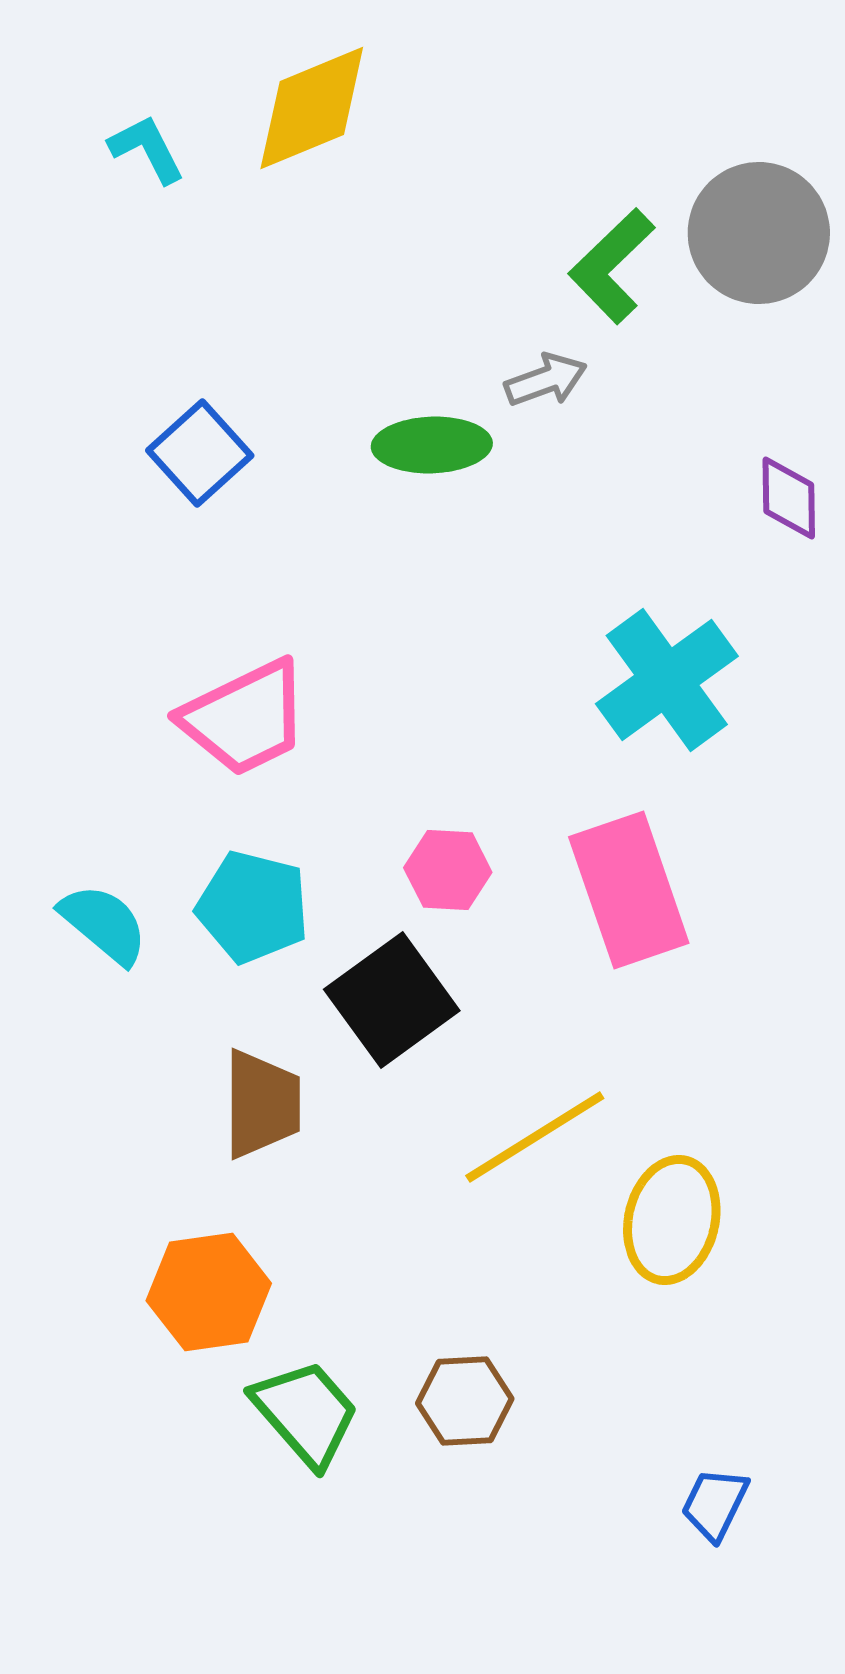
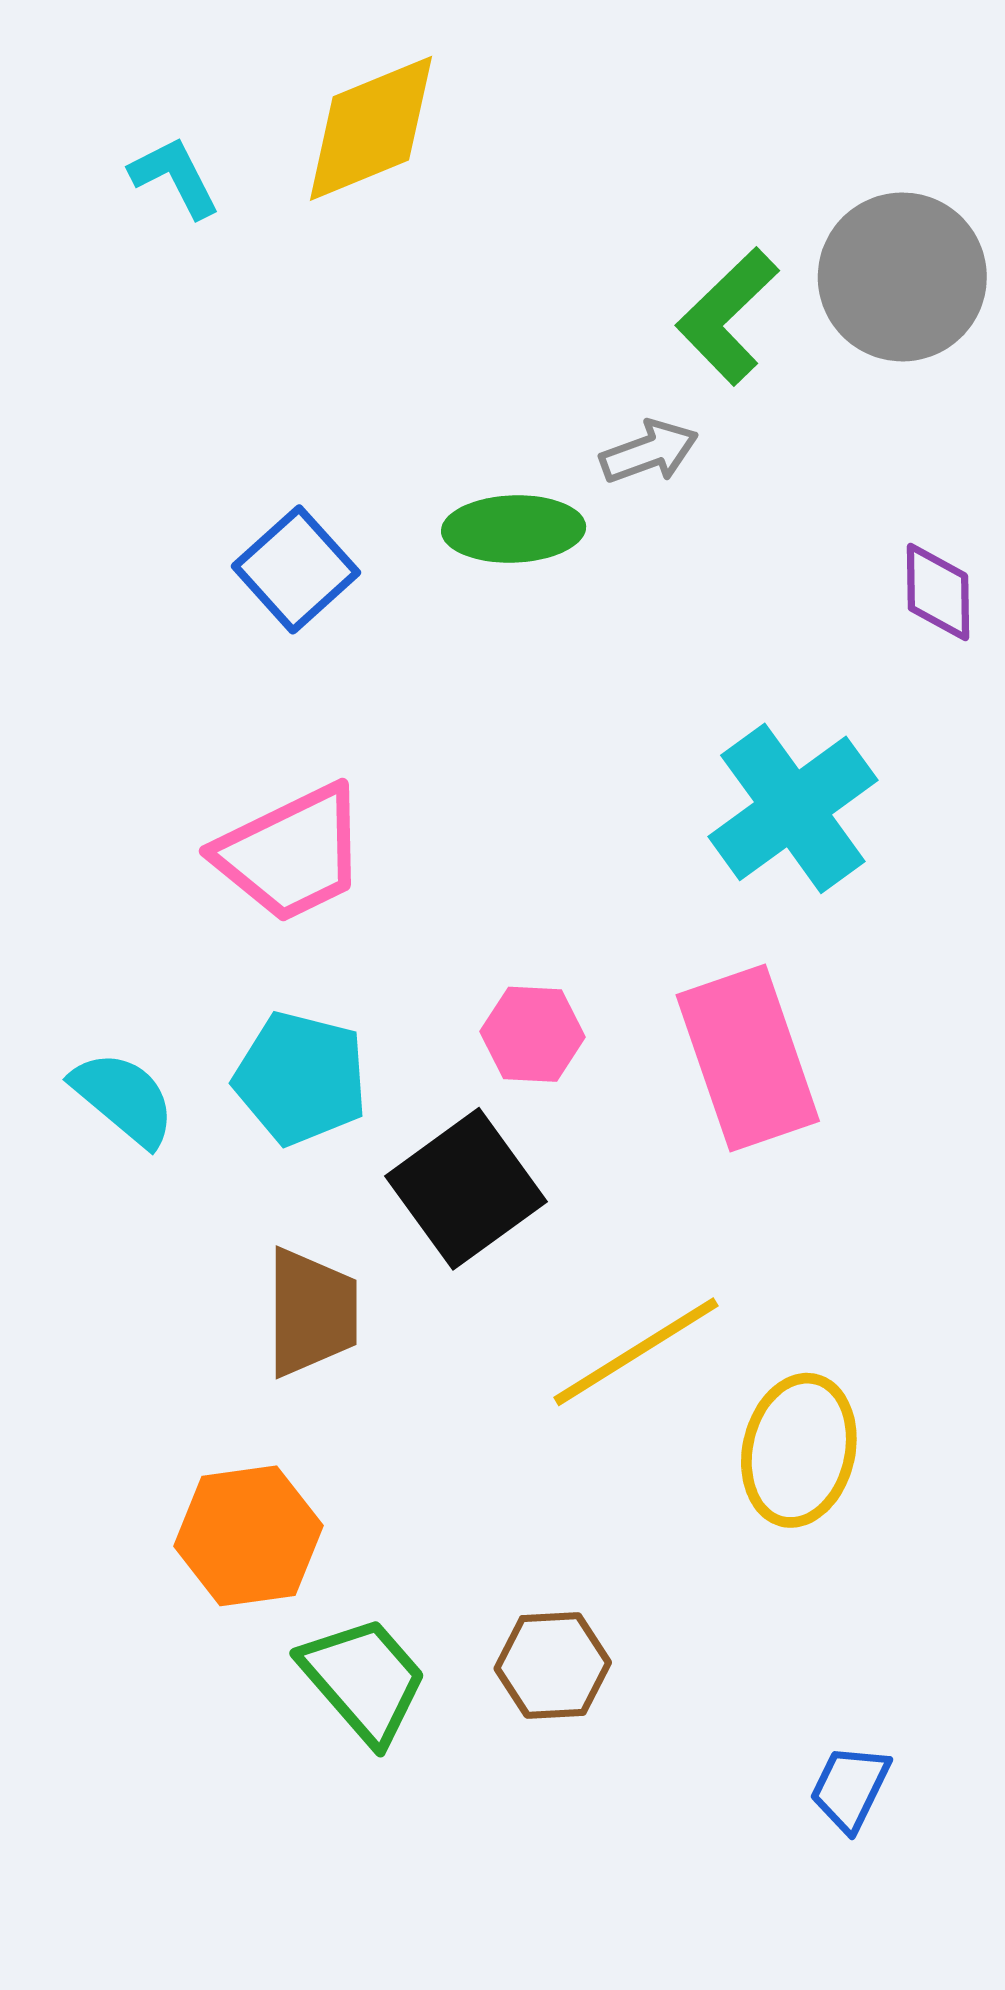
blue square: (200, 453) -> (296, 569), moved

